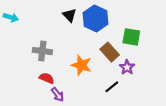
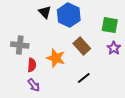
green square: (131, 37) -> (110, 25), moved
purple star: (127, 67) -> (114, 48), moved
red semicircle: (47, 78) -> (32, 65), moved, turned 72

